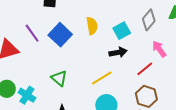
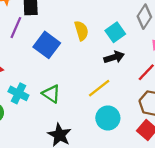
purple line: (32, 33) -> (16, 28), moved, turned 66
cyan cross: (27, 95) -> (18, 93), moved

